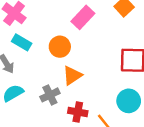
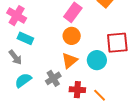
orange circle: (60, 47) -> (72, 36), moved
cyan circle: (129, 101) -> (97, 60), moved

